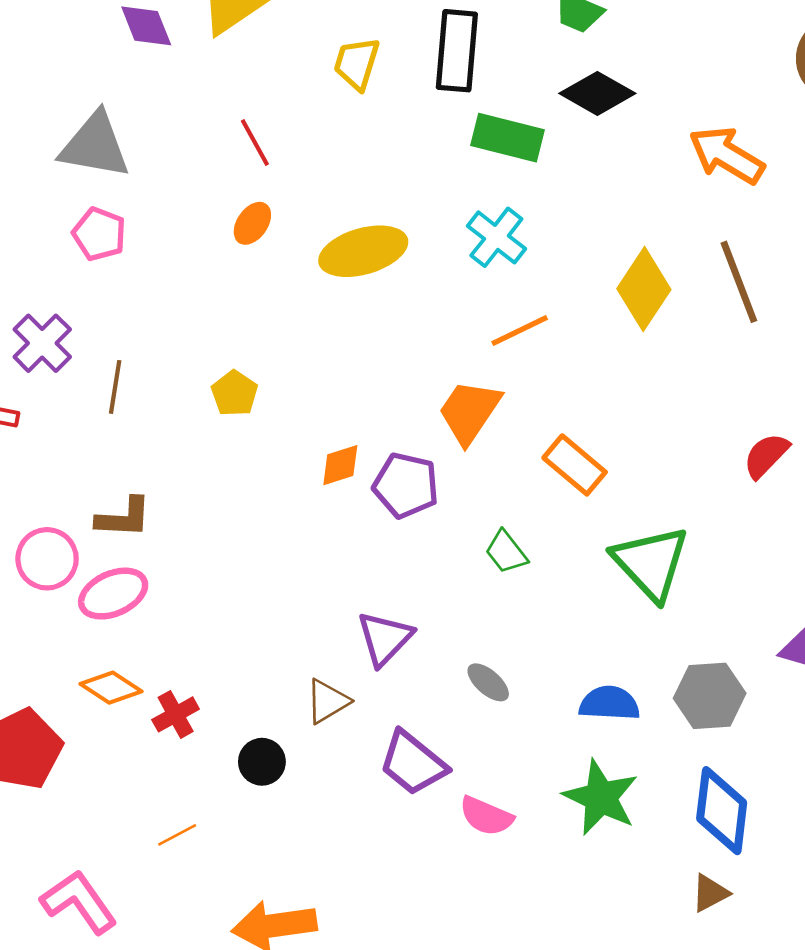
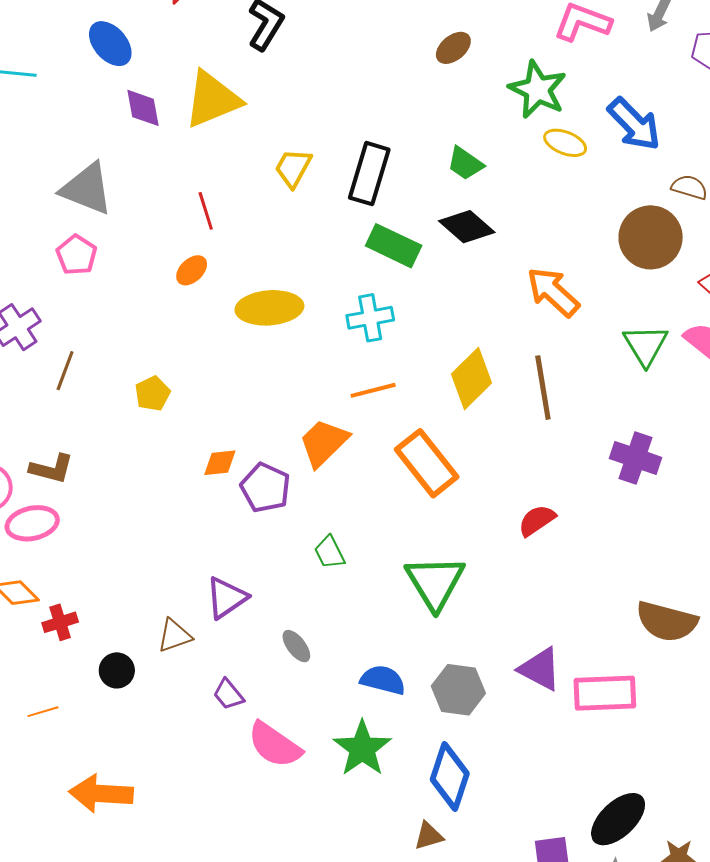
cyan cross: (496, 237) -> (370, 318), turned 30
orange rectangle: (575, 465) -> (427, 463), moved, size x1.4
purple trapezoid: (413, 763) -> (228, 694), size x0.6
pink semicircle: (486, 816) -> (275, 745), size x1.4

